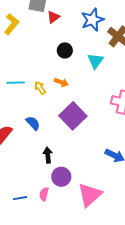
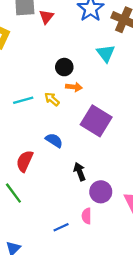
black circle: (65, 50) -> (64, 67), moved

